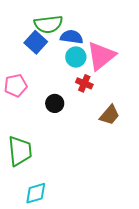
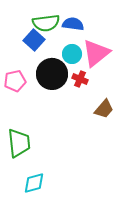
blue semicircle: (72, 37) -> (73, 24), moved
black circle: (55, 103) -> (52, 74), moved, size x1.8

